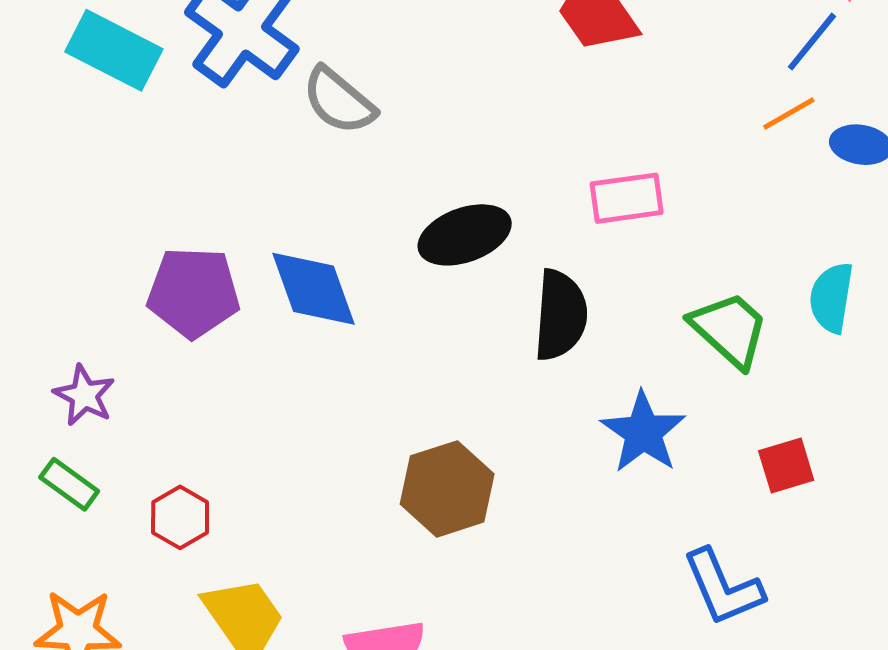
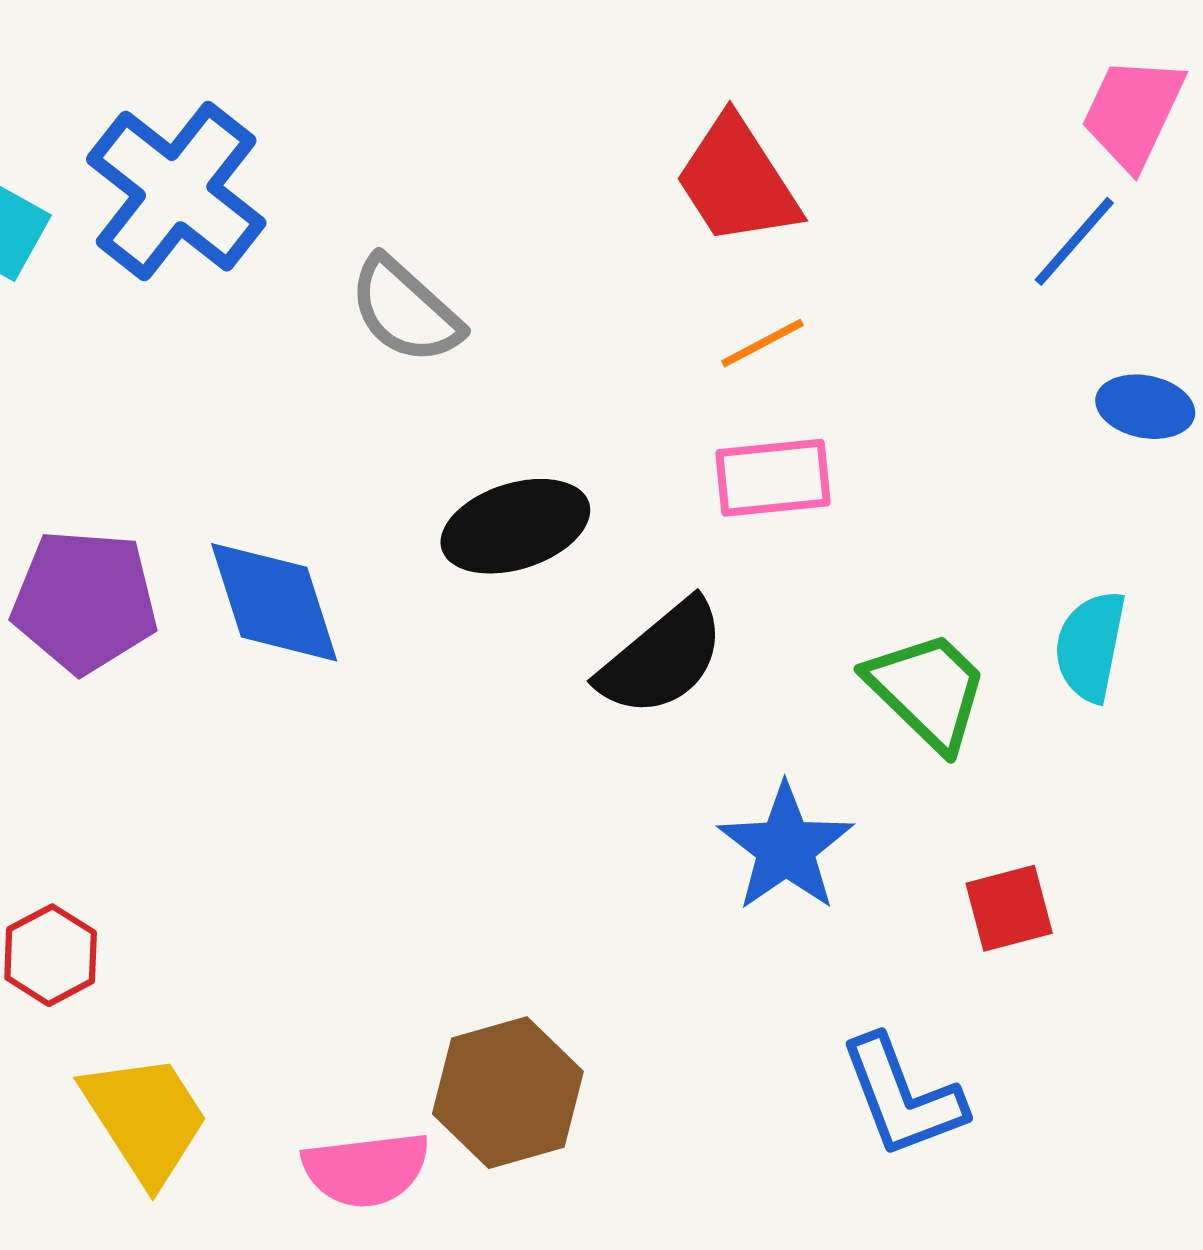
gray semicircle: (339, 101) -> (405, 310), moved
orange line: (789, 114) -> (762, 343), moved
black semicircle: (560, 315) -> (662, 658), turned 44
brown hexagon: (447, 489) -> (508, 1093), moved

